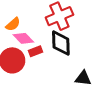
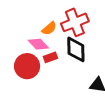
orange semicircle: (13, 24) -> (49, 28), moved

